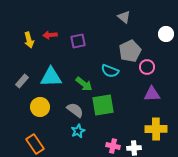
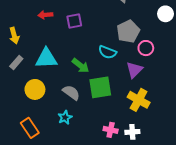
yellow arrow: (29, 40) -> (14, 36), moved
purple triangle: (152, 94) -> (134, 70), moved, turned -42
yellow cross: (156, 129) -> (139, 100), moved, turned 30
cyan star: (78, 131) -> (65, 117), moved

